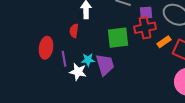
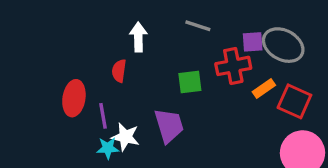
purple square: (146, 13) -> (253, 42), moved
green square: (118, 38) -> (190, 82), size x0.7
cyan star: (88, 60) -> (108, 148), moved

